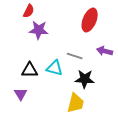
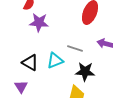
cyan triangle: (55, 68) -> (55, 61), turned -36
black triangle: (30, 70) -> (30, 63), turned 30

